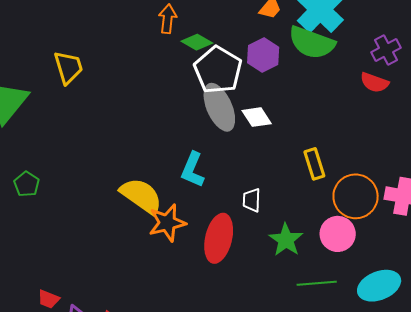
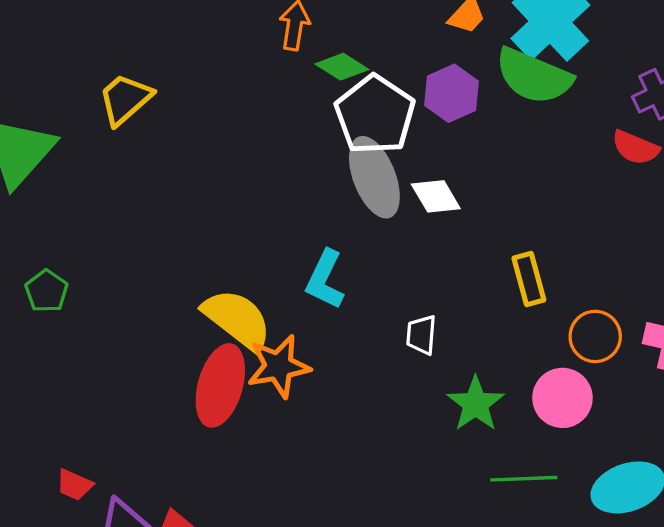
yellow trapezoid: (68, 67) -> (125, 99), turned -117
orange circle: (356, 196) -> (595, 336), size x0.7
red ellipse: (219, 238) -> (220, 385), moved

